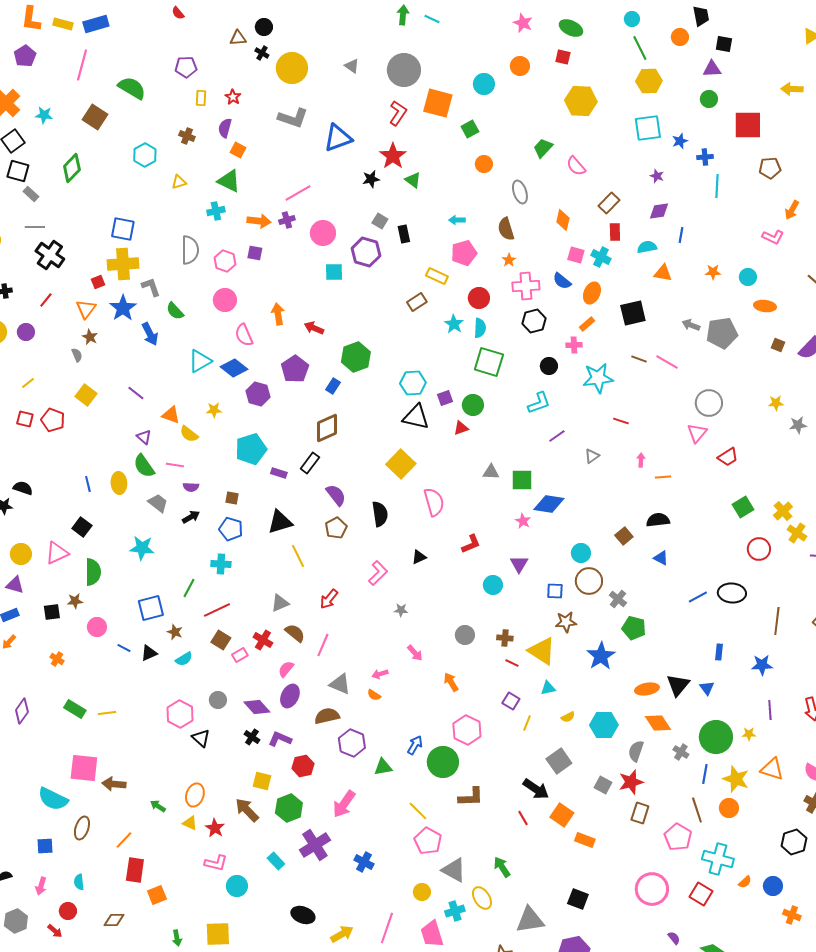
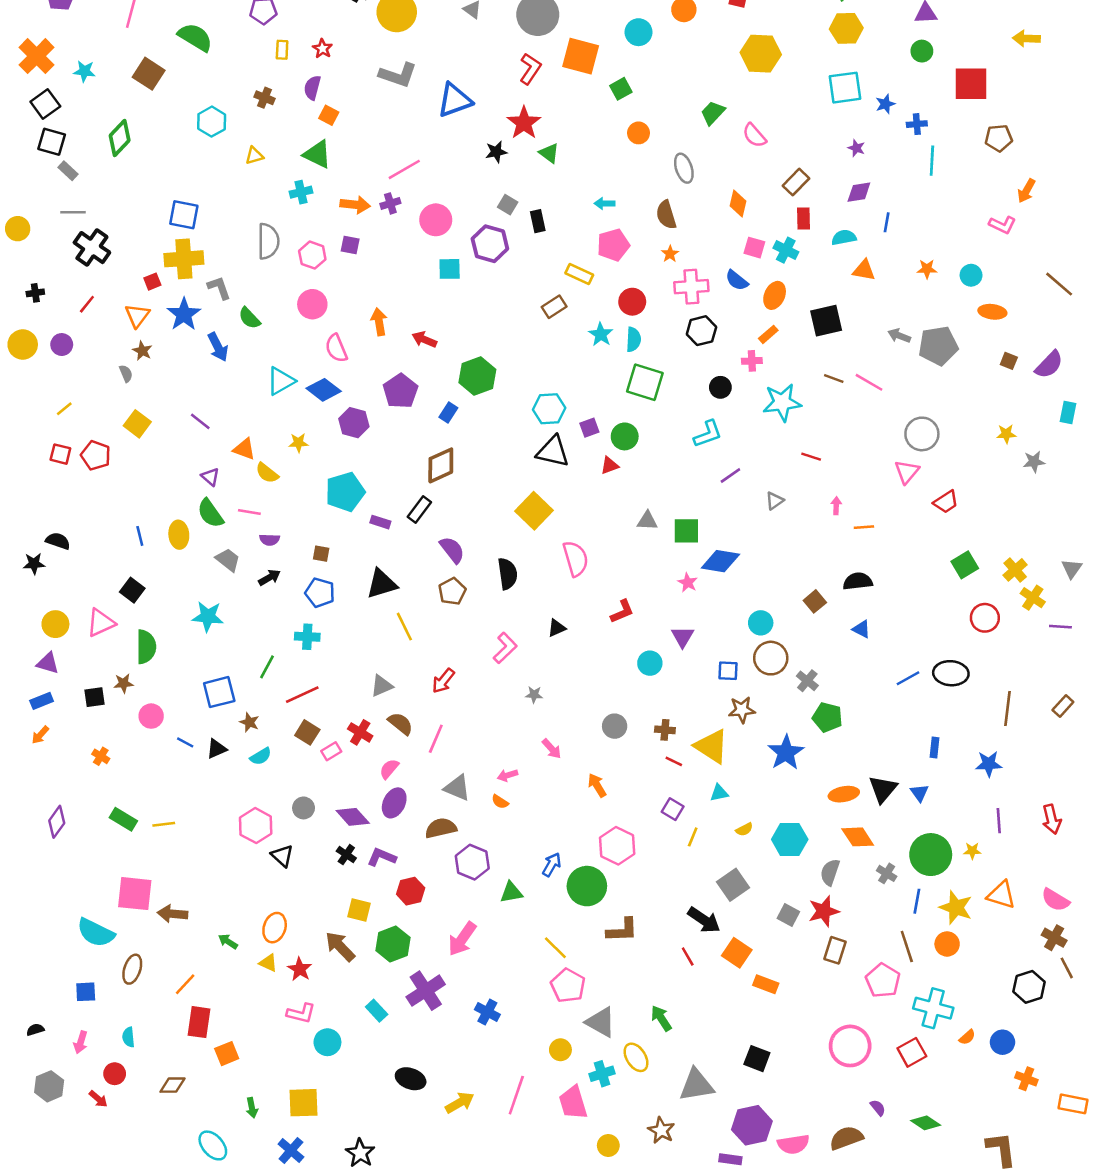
red square: (701, 894) -> (912, 1052), turned 30

